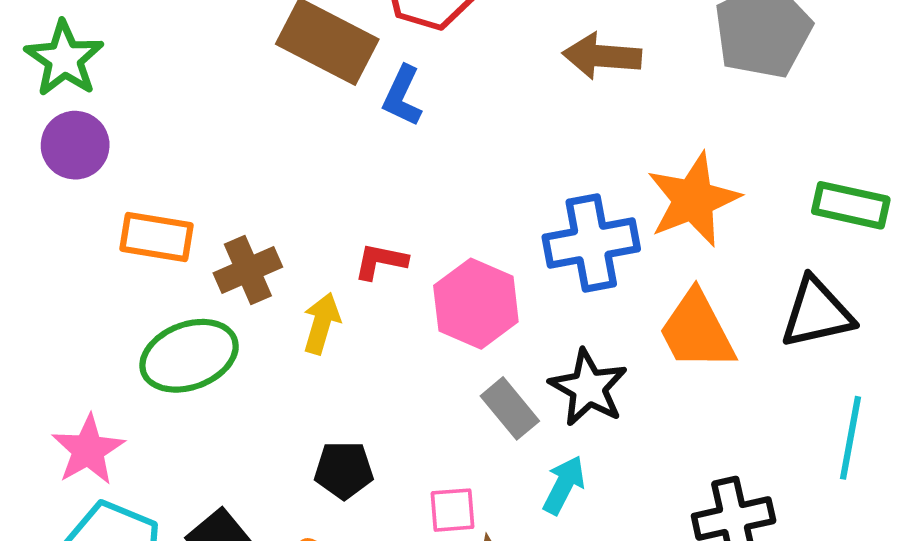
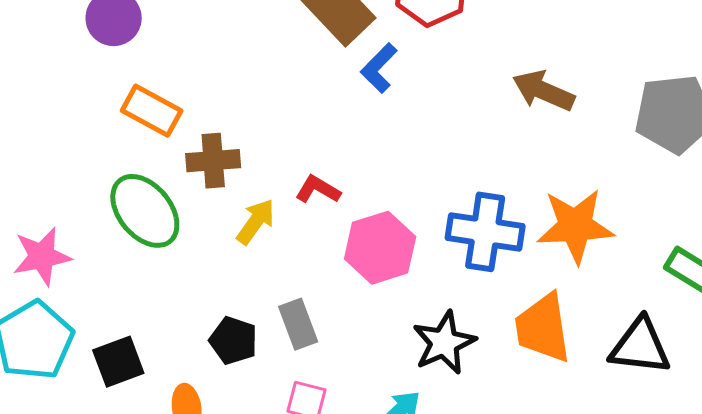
green ellipse: (189, 356) -> (145, 211), turned 52
gray rectangle: (510, 408) -> (298, 324), moved

